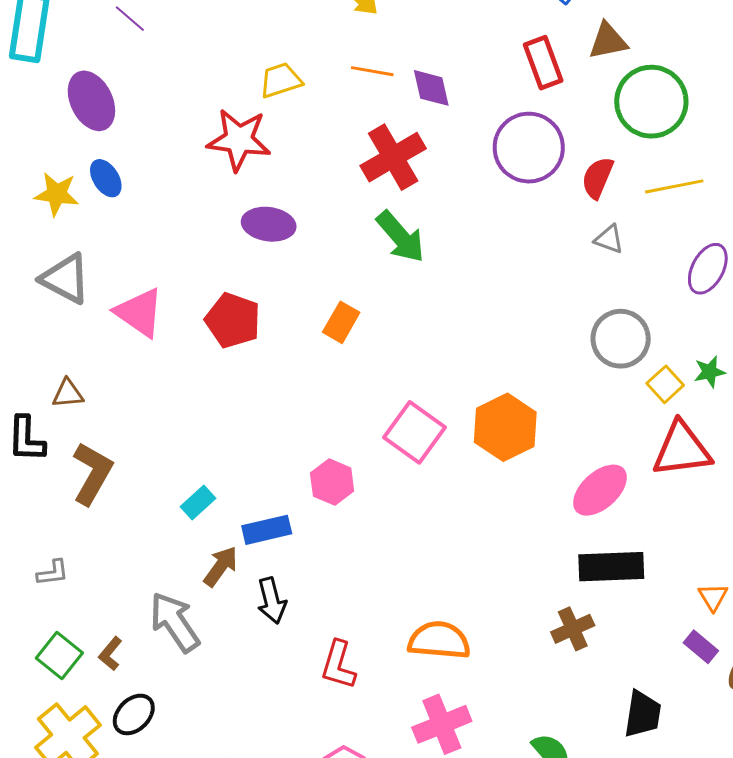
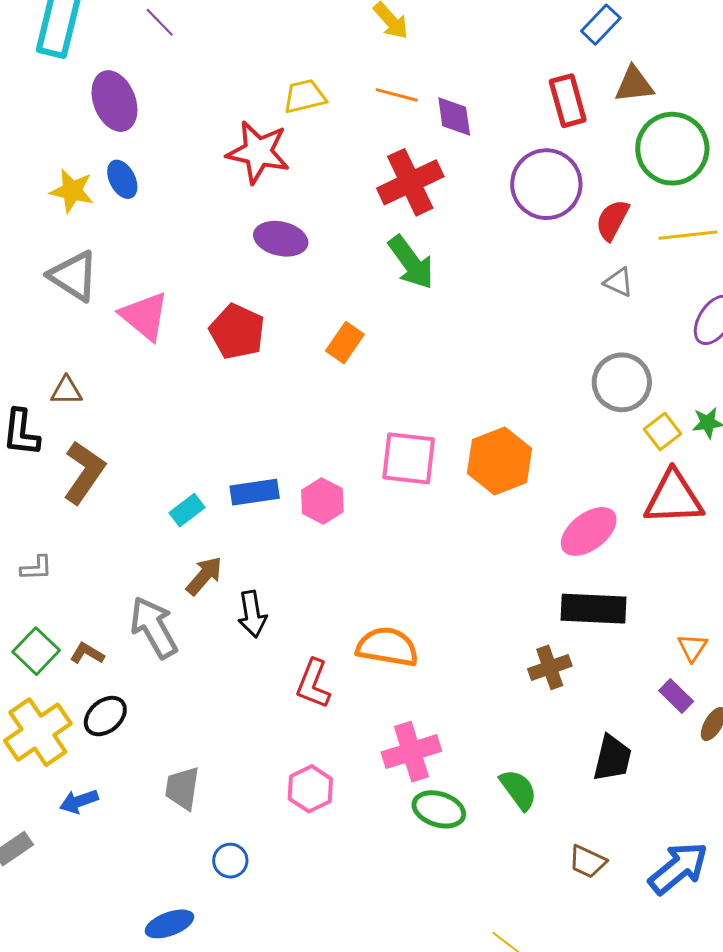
pink square: (414, 432) -> (409, 458), turned -34
blue rectangle: (267, 530) -> (255, 492), moved
orange semicircle: (439, 640) -> (387, 647), moved
brown L-shape: (110, 654) -> (87, 653), turned 76

